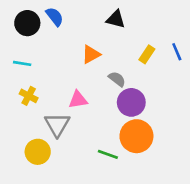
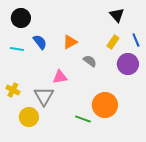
blue semicircle: (55, 17) -> (40, 42), moved
black triangle: (116, 19) -> (117, 15), moved, turned 35
yellow cross: (29, 96) -> (13, 90), moved
purple circle: (131, 102) -> (128, 64), moved

